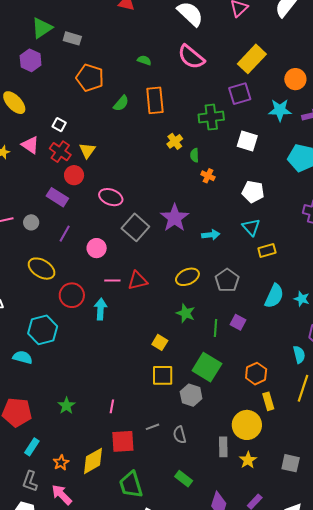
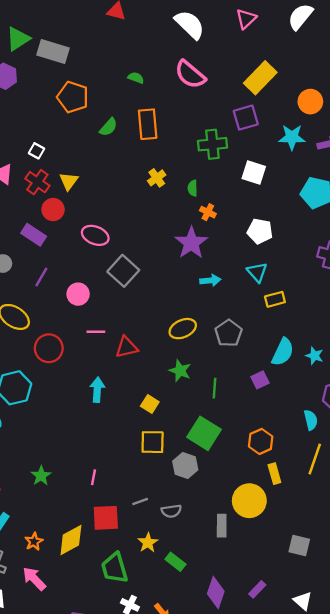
gray rectangle: (72, 38) -> (53, 51), size x1.5
yellow cross: (175, 141) -> (157, 178), moved
purple star: (175, 218) -> (191, 243), moved
red triangle: (138, 281) -> (127, 347), moved
cyan arrow: (101, 309) -> (97, 390), moved
purple square: (238, 322) -> (260, 380), moved, turned 35
gray semicircle: (180, 435) -> (171, 511), turned -84
yellow star: (248, 460) -> (148, 543), moved

